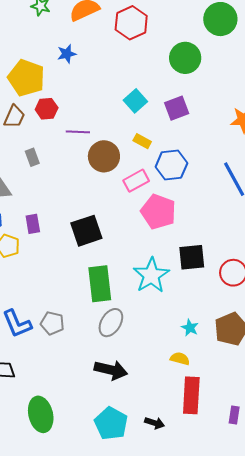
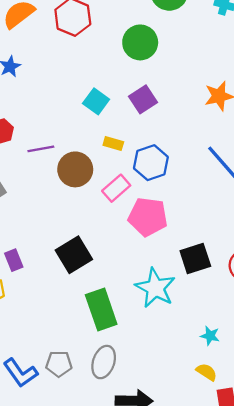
gray ellipse: (111, 323) -> (104, 362), moved
yellow semicircle: (180, 359) -> (207, 372), turned 30

